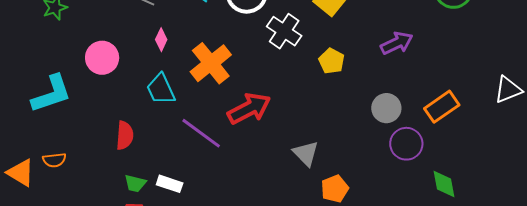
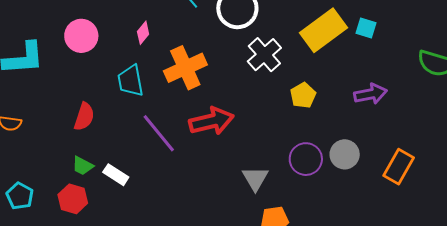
orange rectangle: (442, 107) -> (399, 167), turned -40
purple circle: (406, 144) -> (306, 159), moved

